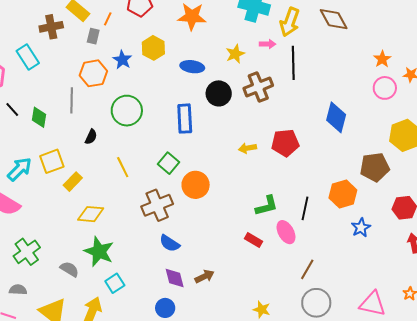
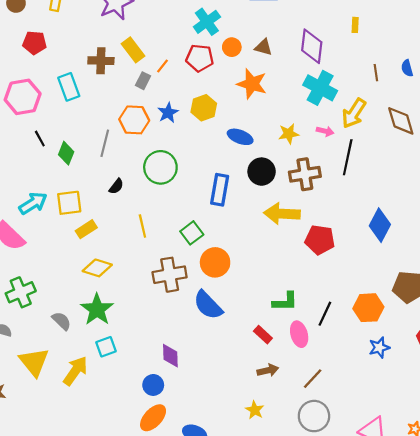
yellow arrow: (248, 148) -> (282, 214), moved, size x1.8
blue semicircle: (170, 243) -> (208, 305), moved, size x1.4
brown arrow: (205, 276) -> (268, 370), moved

